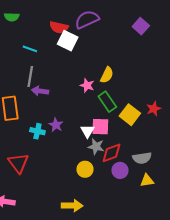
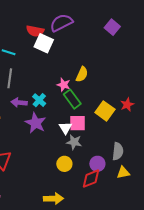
purple arrow: (40, 91) -> (19, 103), moved
green rectangle: (107, 102) -> (72, 99), moved
purple star: (56, 125) -> (36, 123), size x1.5
cyan cross: (37, 131) -> (39, 100), moved, turned 32
red diamond: (112, 153) -> (91, 179), moved
gray semicircle: (142, 158) -> (118, 151), turned -72

